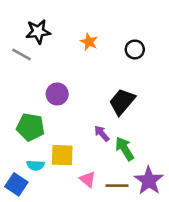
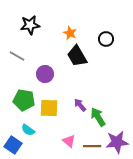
gray line: (21, 55) -> (17, 56), moved
black trapezoid: (122, 102) -> (77, 56), moved, turned -70
yellow square: (62, 155) -> (49, 108), moved
cyan semicircle: (35, 165) -> (28, 130), turned 32
purple star: (149, 181) -> (117, 142), turned 30

